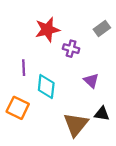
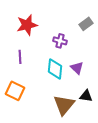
red star: (47, 30) -> (27, 25), moved
cyan diamond: (46, 87) -> (55, 69), moved

